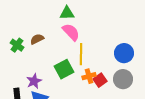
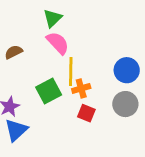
green triangle: (67, 13) -> (53, 18), turned -42
orange cross: (89, 76) -> (81, 88), moved
red square: (100, 80) -> (86, 113), moved, turned -32

